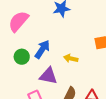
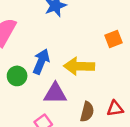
yellow arrow: (71, 58) -> (79, 66), size x1.6

